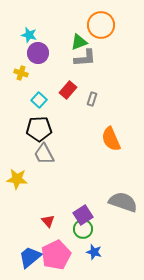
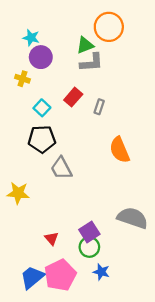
gray trapezoid: (44, 154) -> (61, 168), moved

